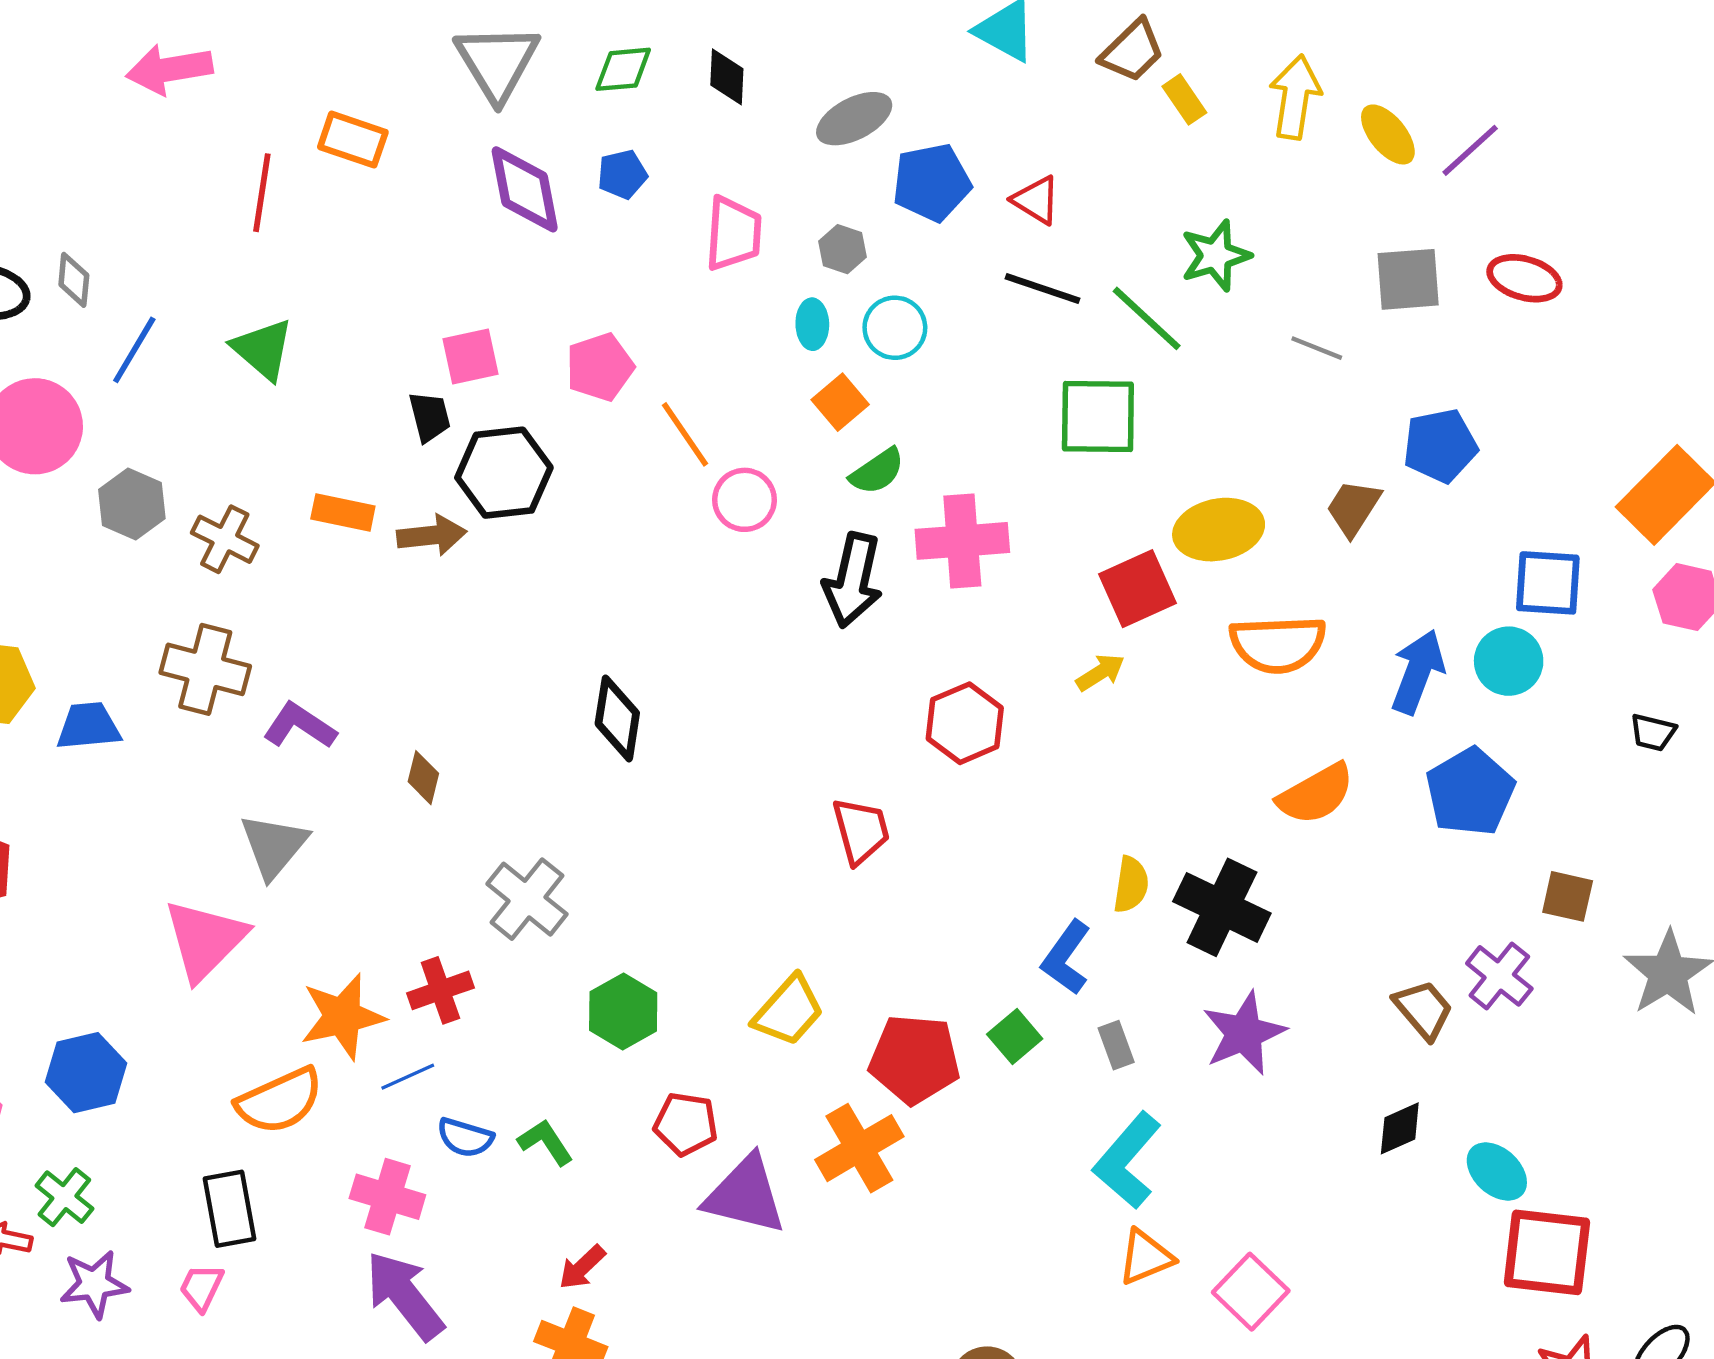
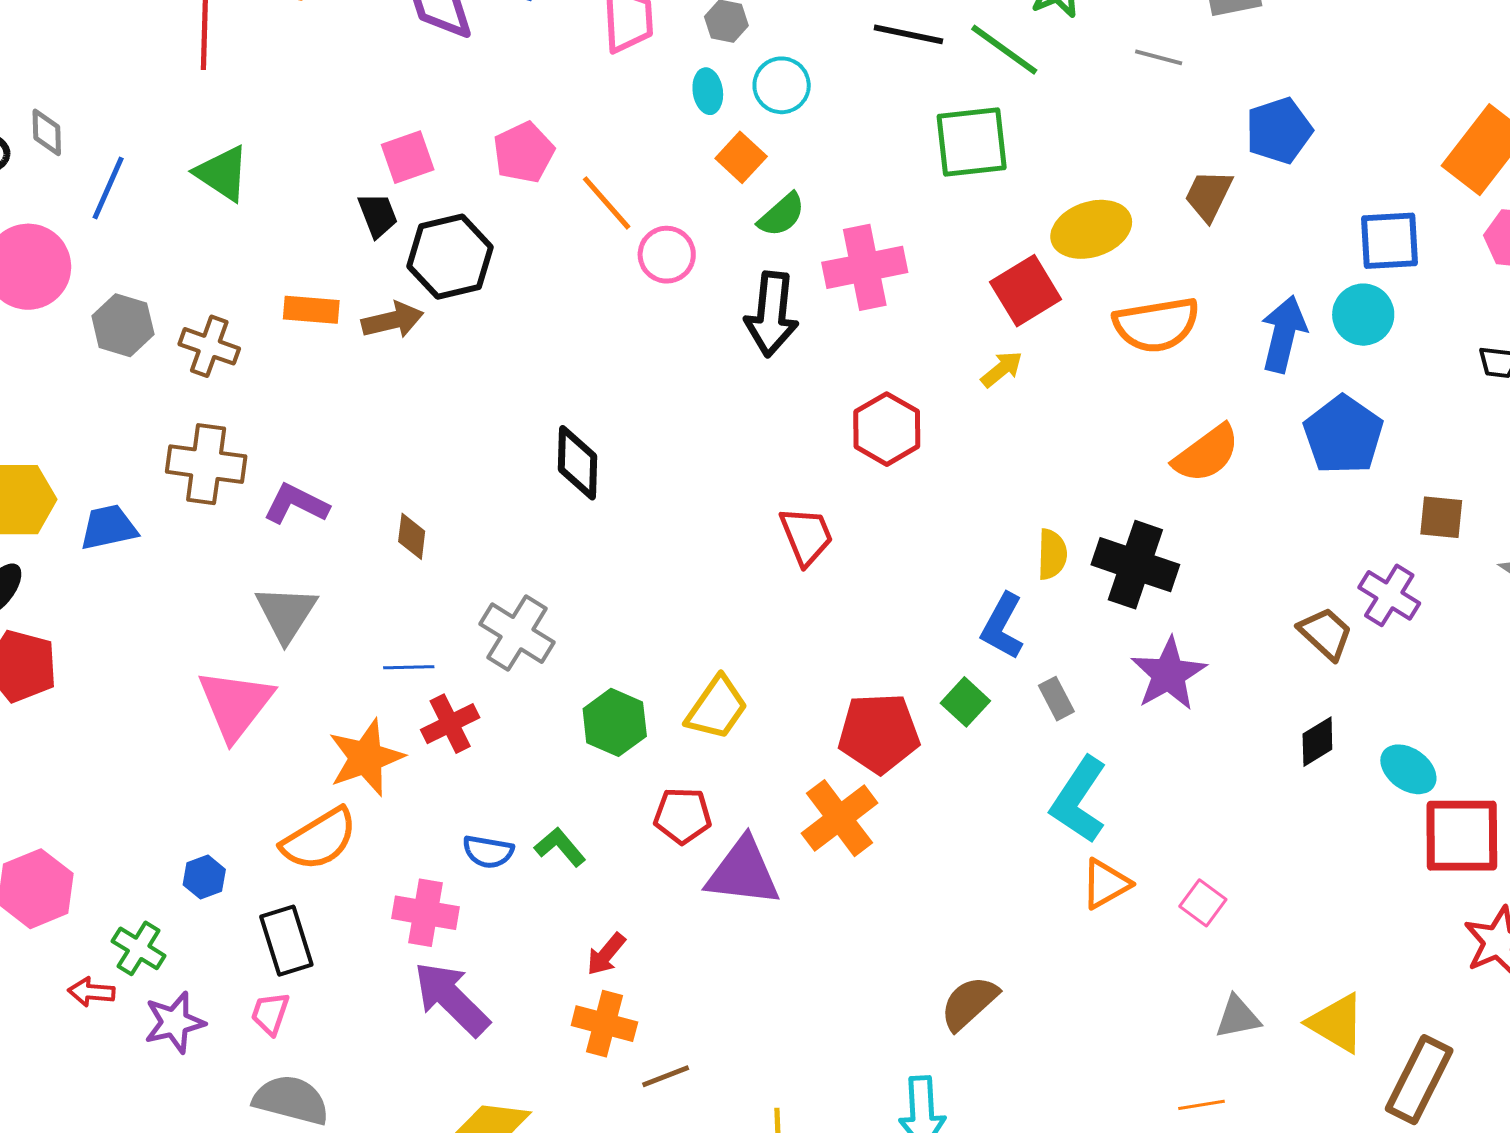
yellow trapezoid: (789, 1011) -> (717, 708), moved
blue hexagon: (86, 1073) -> (204, 877), moved, size x0.6
blue line: (408, 1077) -> (409, 667), moved, turned 30
pink square: (1251, 1292) -> (1203, 903), size x0.7

